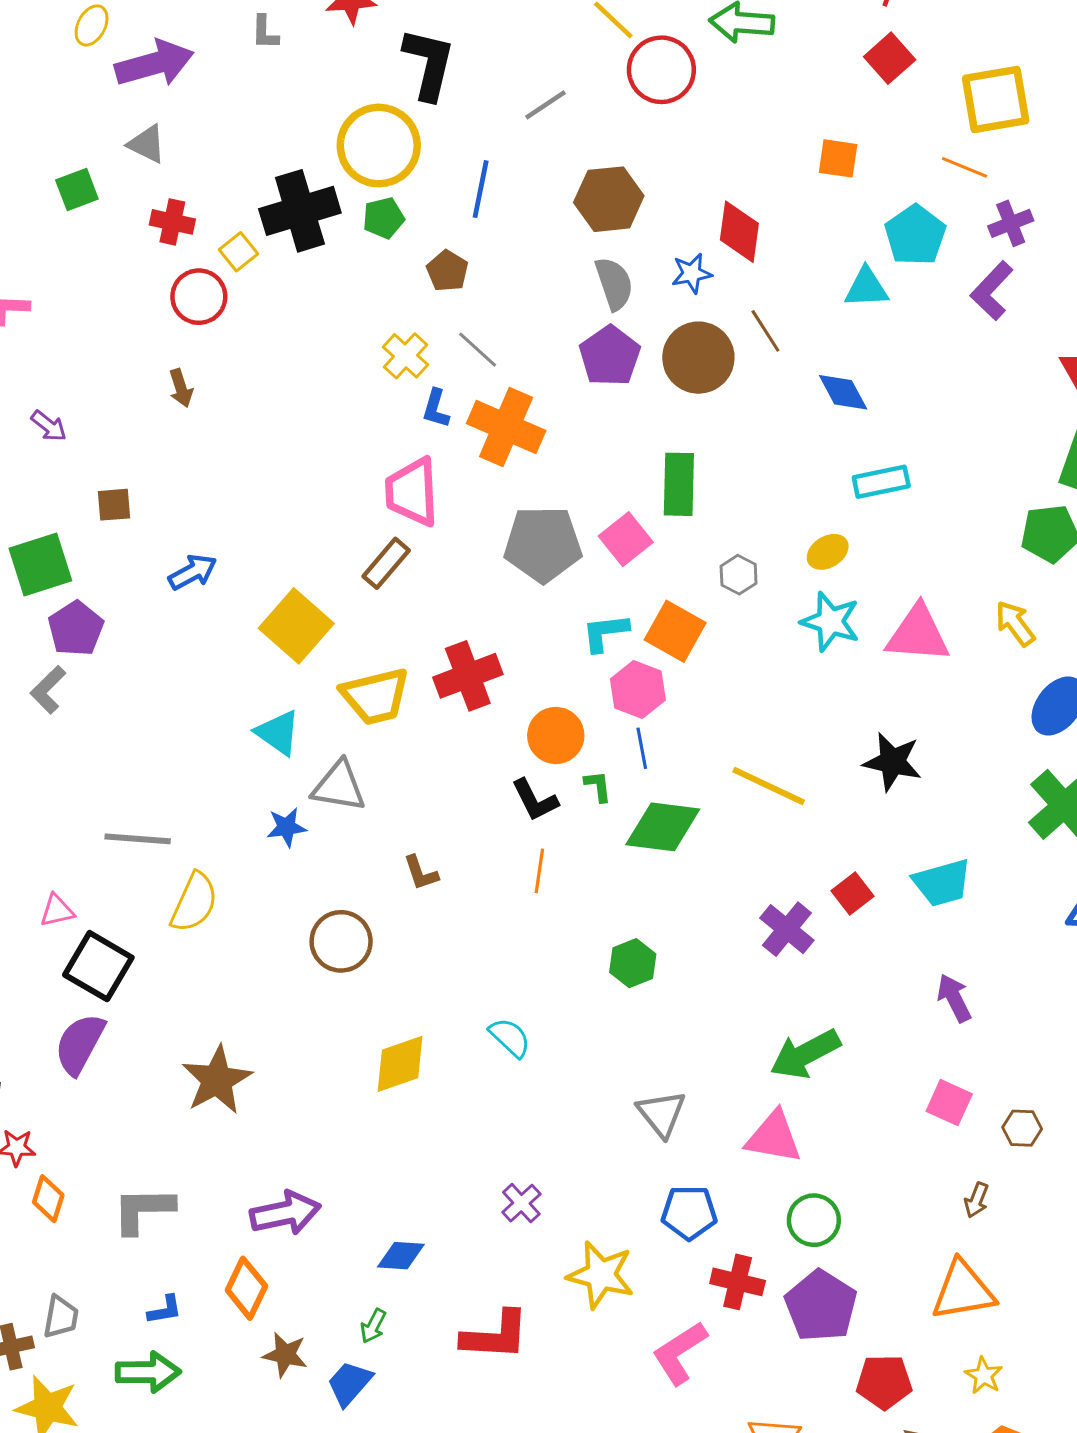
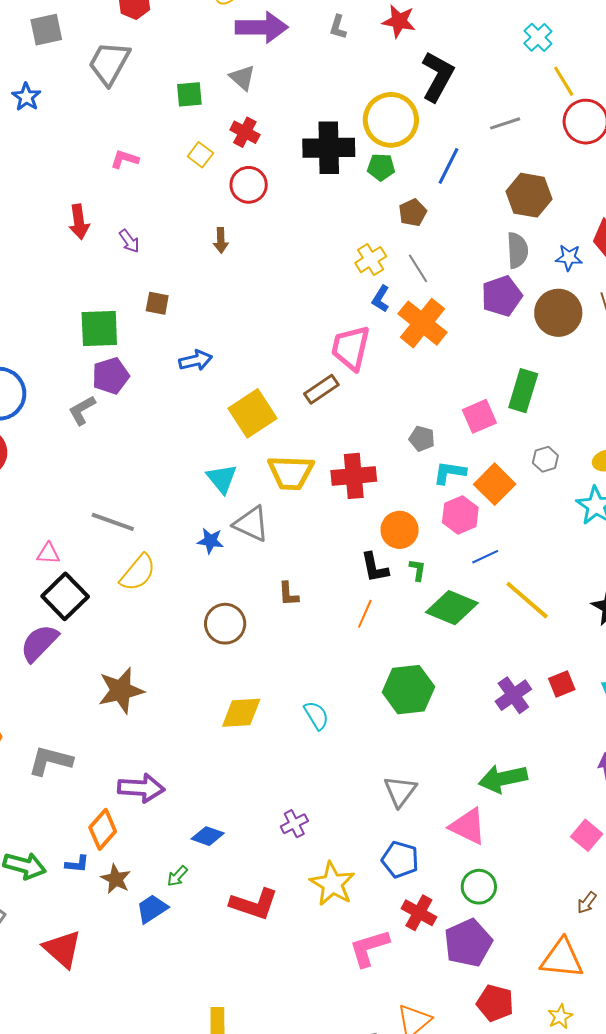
yellow square: (238, 252) -> (200, 155), moved, turned -30
gray pentagon: (543, 544) -> (422, 439), moved, size x0.5
blue line: (642, 748) -> (485, 557), moved, turned 60
green hexagon: (633, 963) -> (408, 690), size x1.6
blue L-shape: (165, 1310) -> (77, 864), moved

